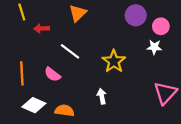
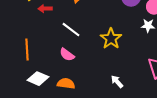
pink semicircle: (52, 74) -> (67, 55), moved
white arrow: (102, 96) -> (117, 82), moved, turned -32

